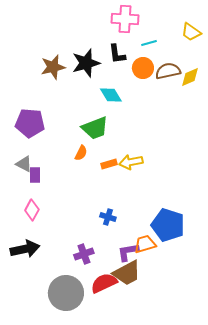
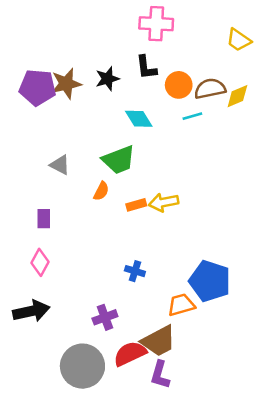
cyan line: (149, 43) -> (192, 116), moved
black star: (86, 63) -> (107, 79), size x0.7
purple pentagon: (30, 123) -> (37, 87), moved
gray triangle: (24, 164) -> (60, 165), moved
purple L-shape: (128, 252) -> (160, 375), moved, turned -65

